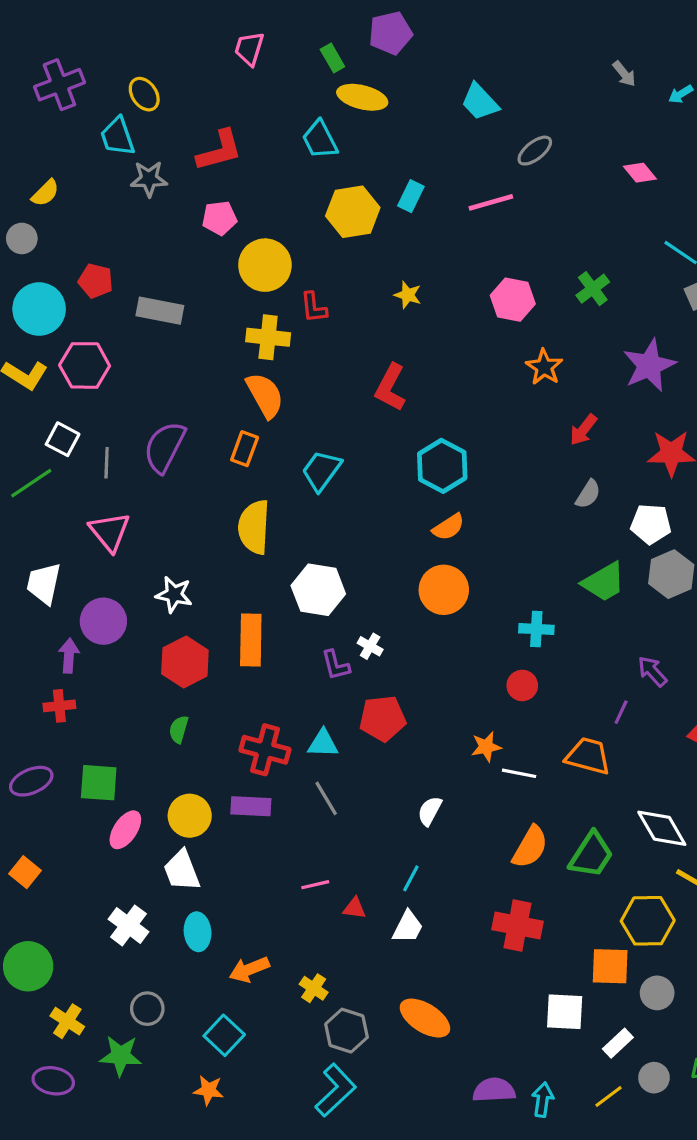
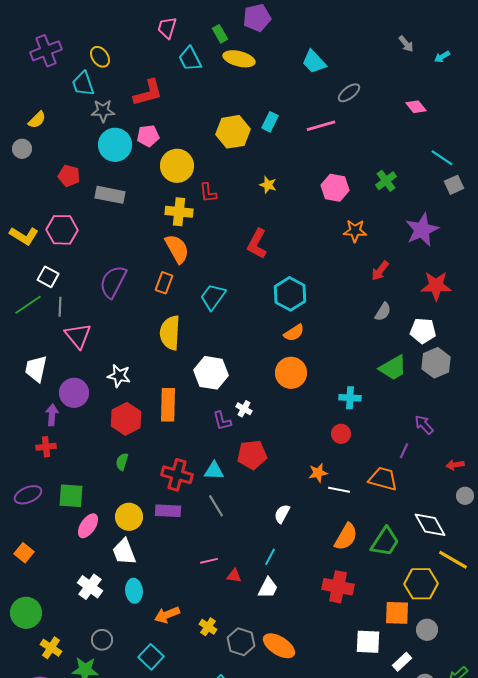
cyan trapezoid: (320, 140) -> (190, 59), moved
cyan circle: (39, 309) -> (115, 145), moved
orange star: (544, 367) -> (355, 231), turned -30
gray line: (107, 463) -> (60, 307), moved
gray hexagon: (347, 1031) -> (241, 642), moved

